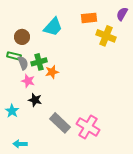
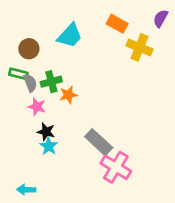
orange rectangle: (89, 18) -> (117, 24), turned 35
cyan star: (12, 111) -> (49, 146), moved
gray rectangle: (60, 123) -> (99, 142), moved

